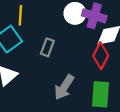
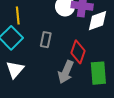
red diamond: (101, 56) -> (78, 52), moved

